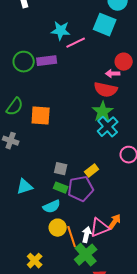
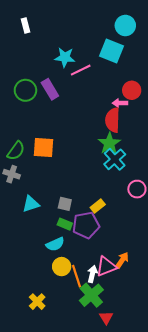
purple rectangle: (47, 61) -> (50, 89), turned 66
red semicircle: (106, 90) -> (113, 120), turned 80
green semicircle: (15, 107) -> (16, 151), moved
cyan triangle: (25, 187) -> (31, 204), moved

